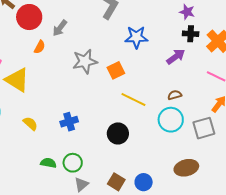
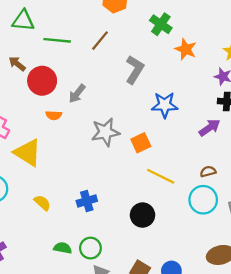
orange semicircle: (40, 47) -> (54, 115), turned 64

